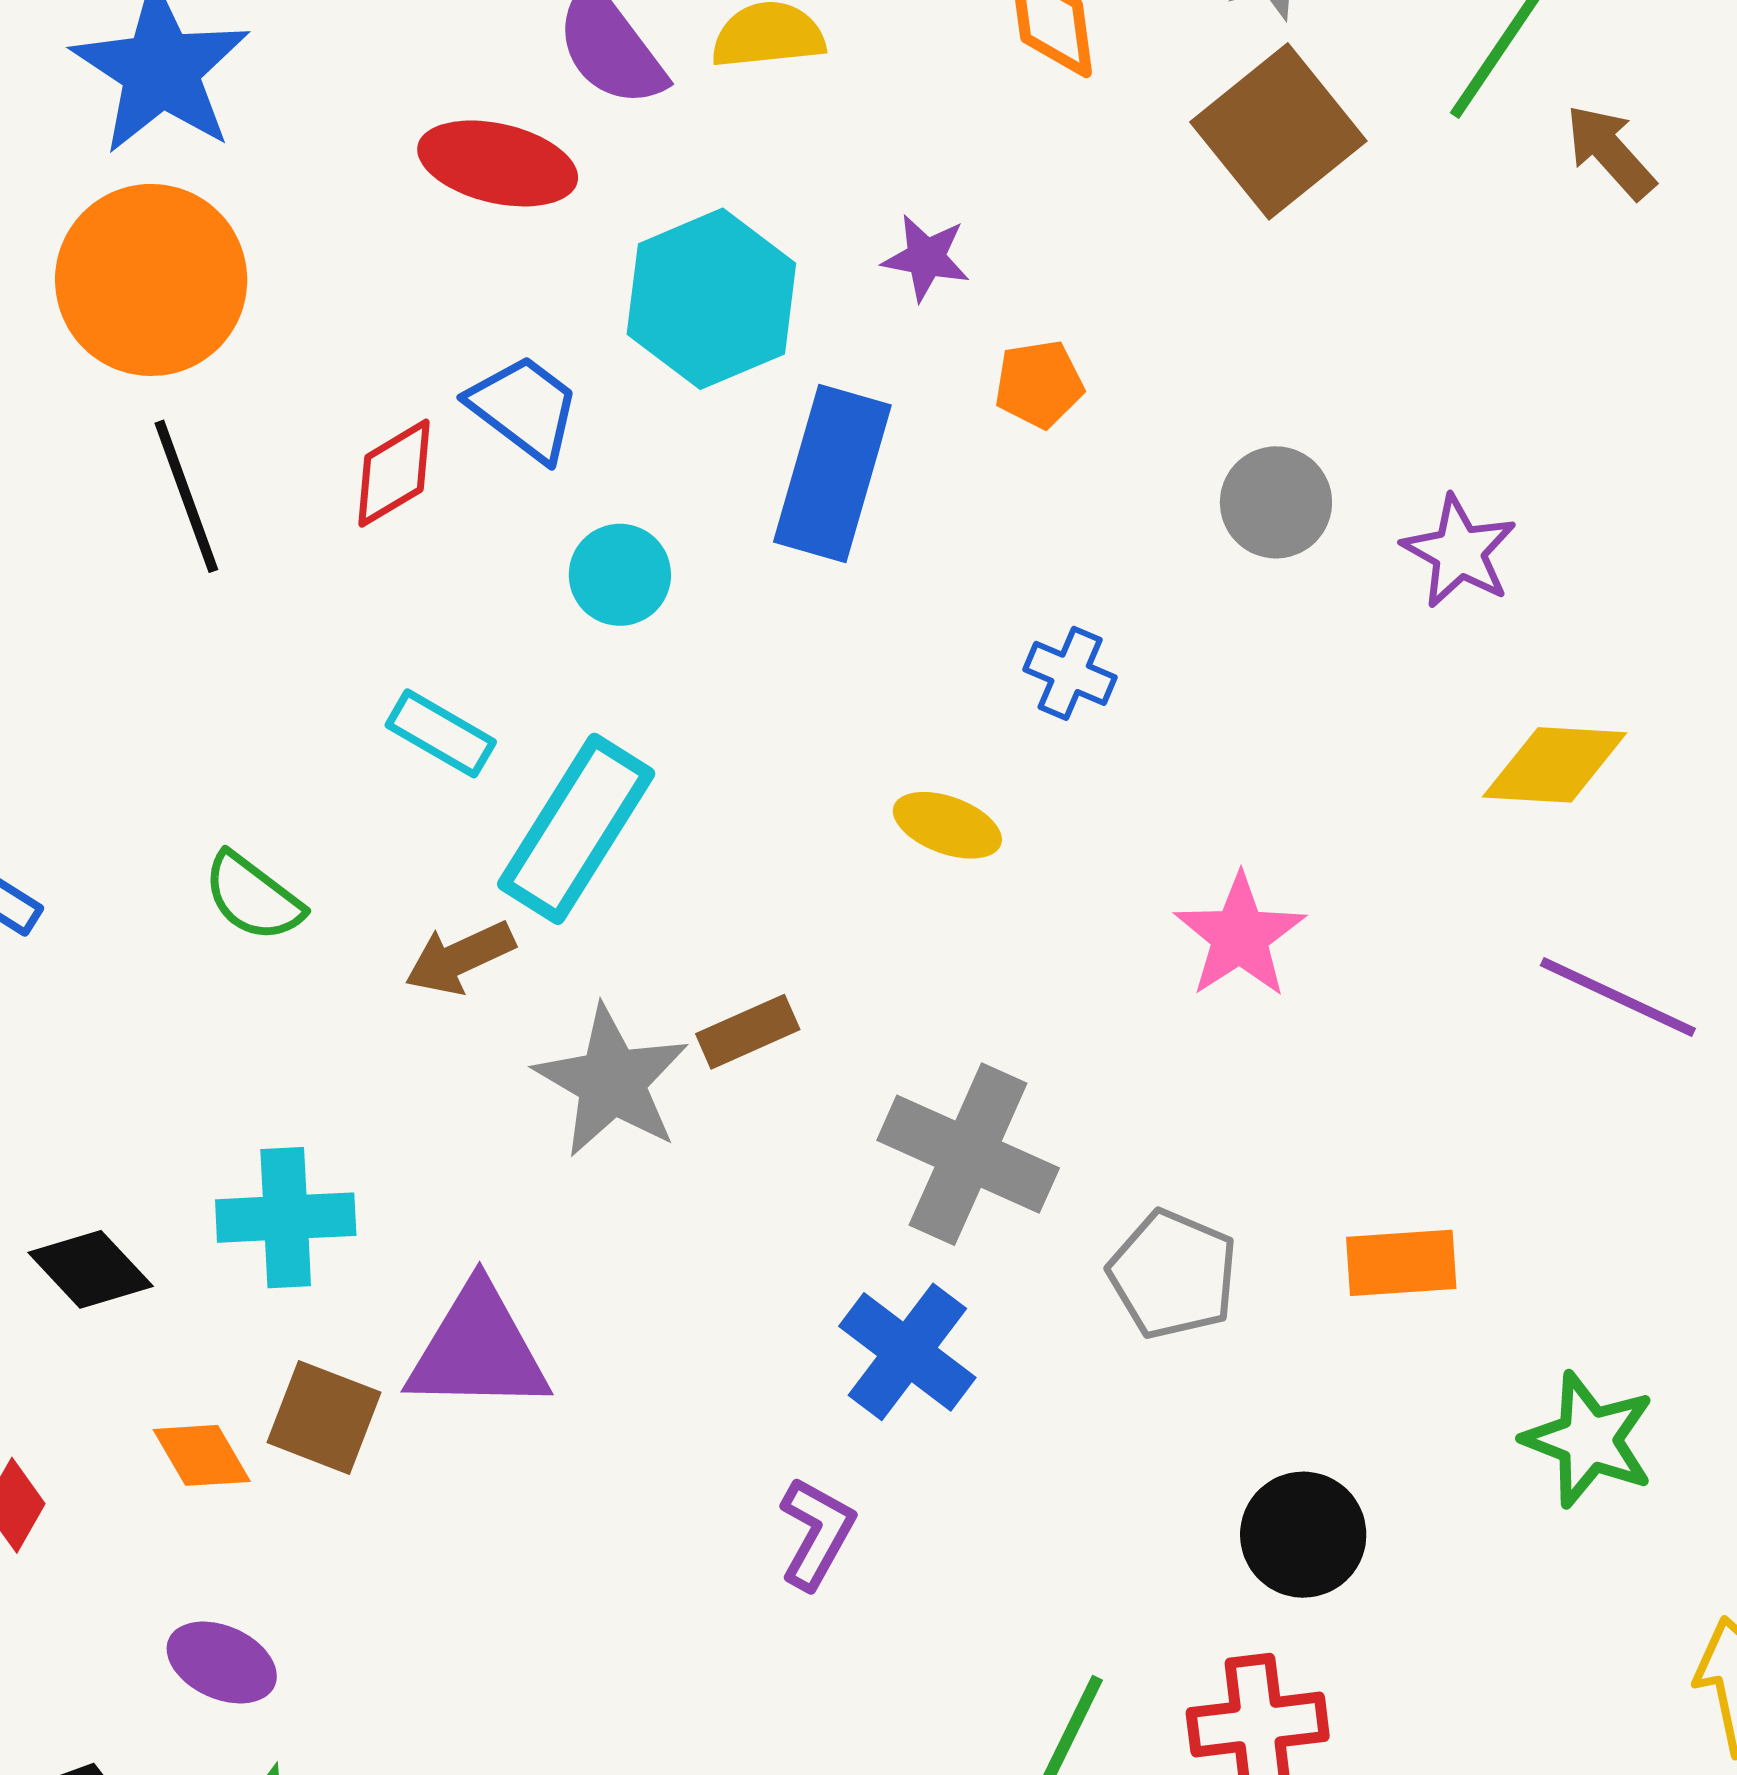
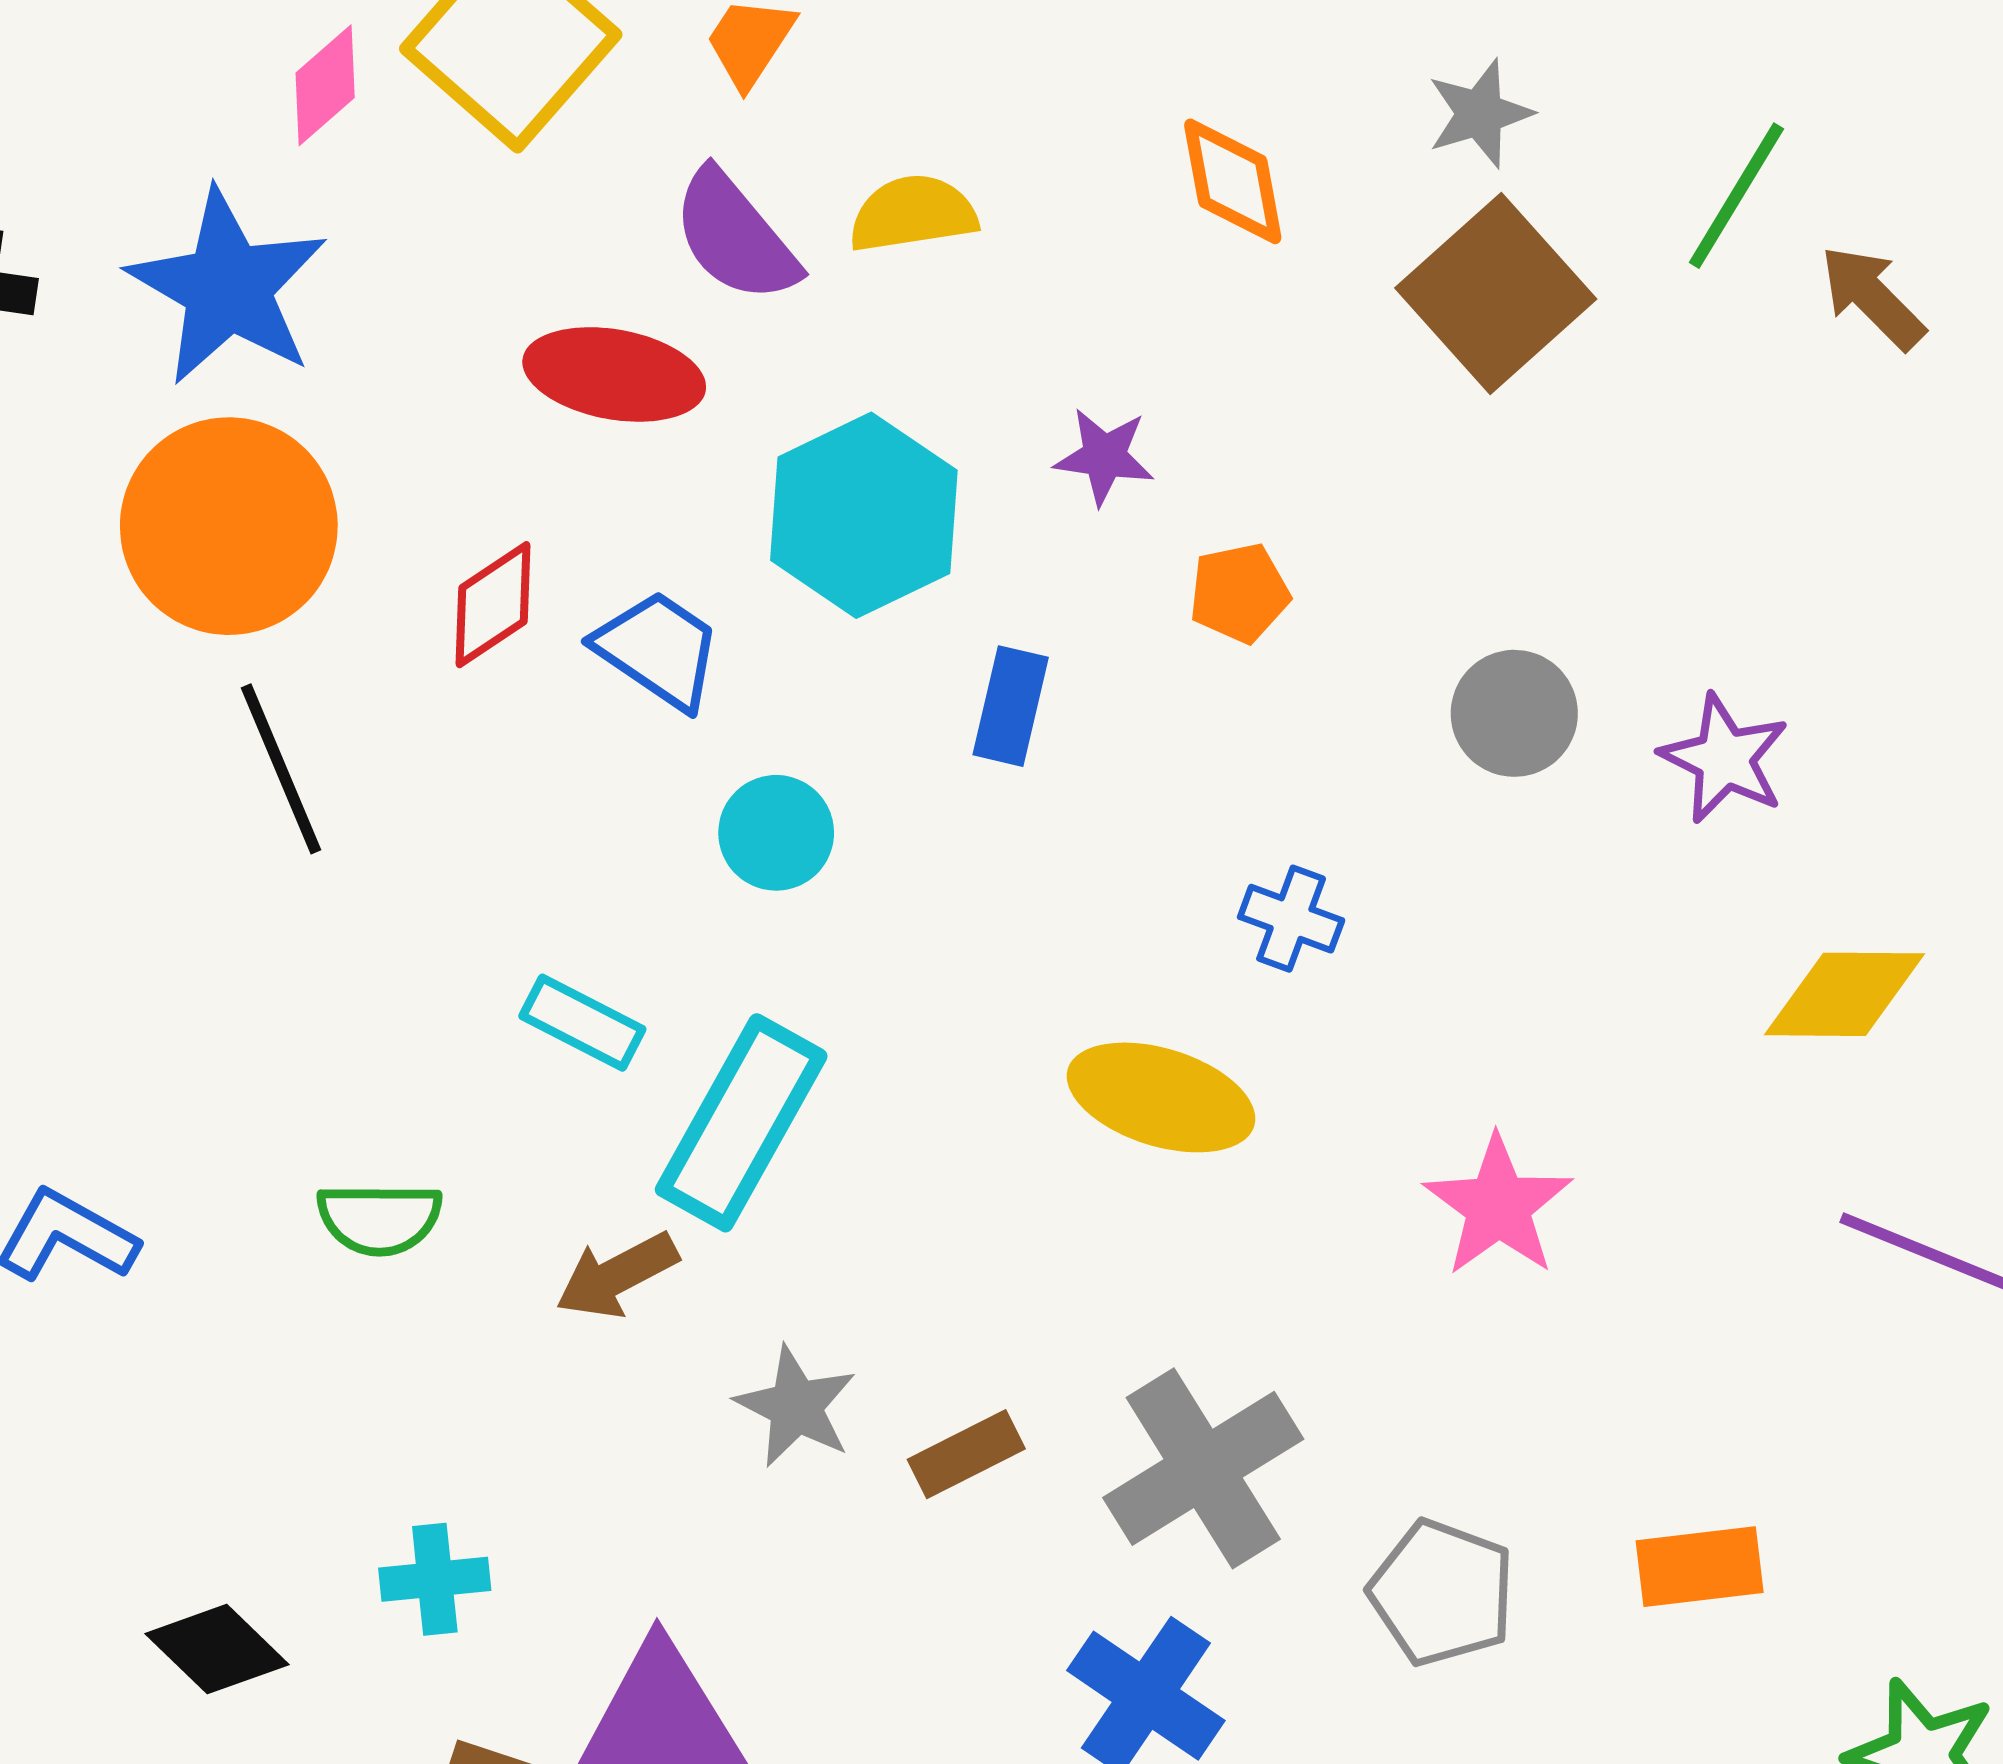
red diamond: (394, 473) -> (493, 605), moved
blue rectangle: (832, 474) -> (1011, 706), size x0.6
yellow ellipse: (947, 825) -> (1161, 1097), size x1.5
green semicircle: (253, 897) -> (379, 1219), turned -34
brown rectangle: (748, 1032) -> (966, 1454), moved
gray star: (612, 1081) -> (796, 1407), size x0.7
gray cross: (968, 1154) -> (1203, 1468), turned 37
cyan cross: (286, 1218) -> (435, 1579), size x0.7

